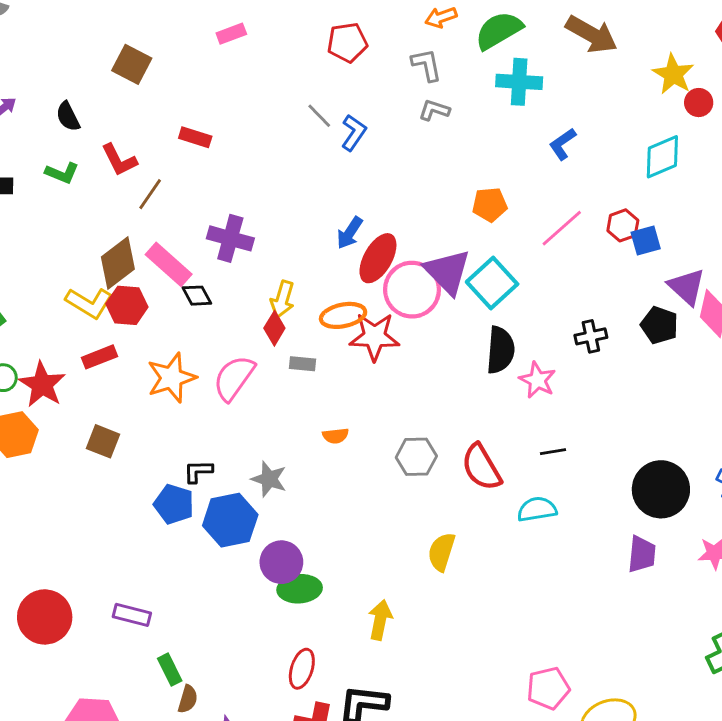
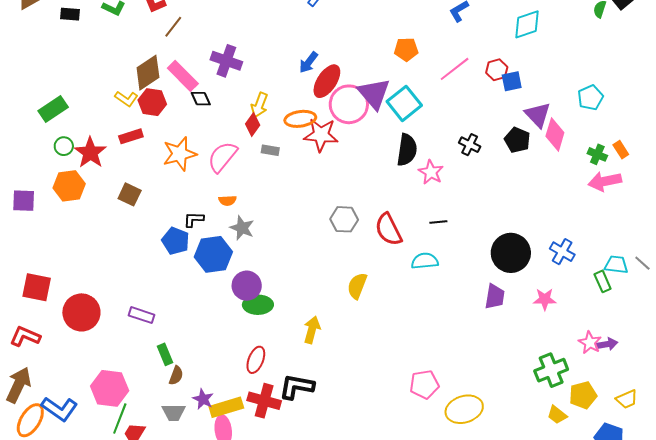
yellow L-shape: (89, 303) -> (126, 99), size x0.7
black cross: (591, 336) -> (470, 145), turned 35
orange semicircle: (336, 436) -> (227, 200), moved

